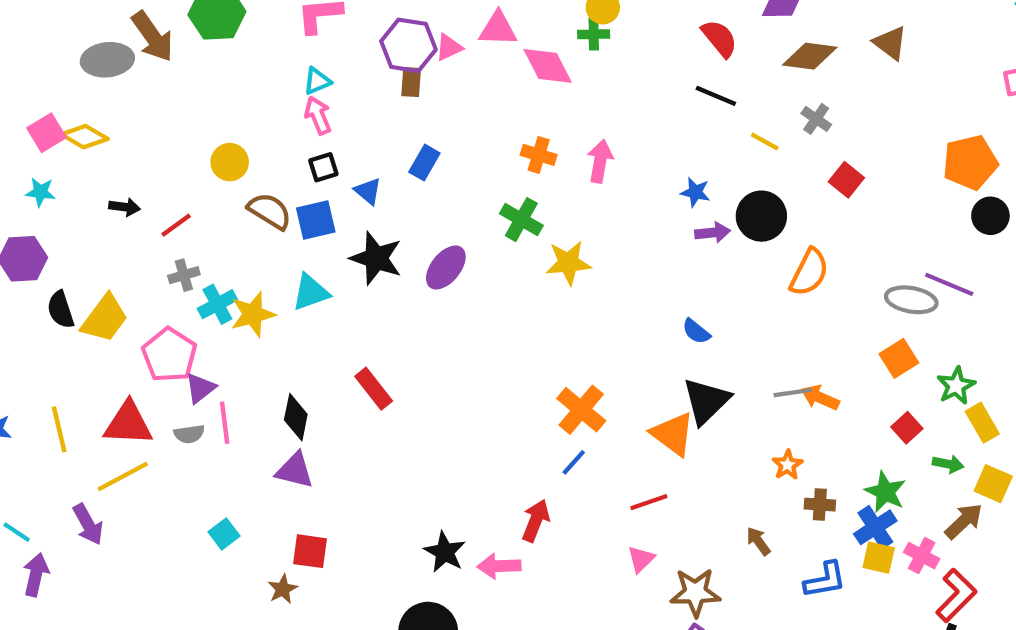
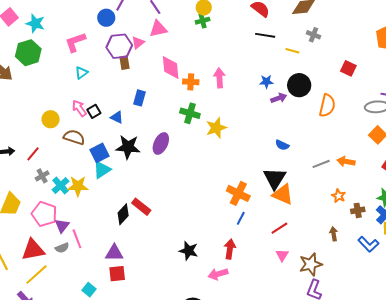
pink diamond: (548, 66) -> (171, 67), moved, turned 35
pink arrow: (318, 115) -> (79, 108), moved
red square: (846, 180) -> (348, 68), moved
blue square: (316, 220) -> (100, 153), moved
yellow star: (253, 314) -> (78, 186), turned 30
gray line: (793, 393) -> (321, 164), moved
black triangle: (706, 401) -> (275, 178), moved
black diamond: (296, 417) -> (123, 214), moved, turned 45
brown arrow: (758, 541) -> (334, 234), turned 40
red square: (310, 551) -> (117, 274), moved
black star: (445, 552) -> (189, 251), moved
blue L-shape: (825, 580) -> (368, 244), turned 70

